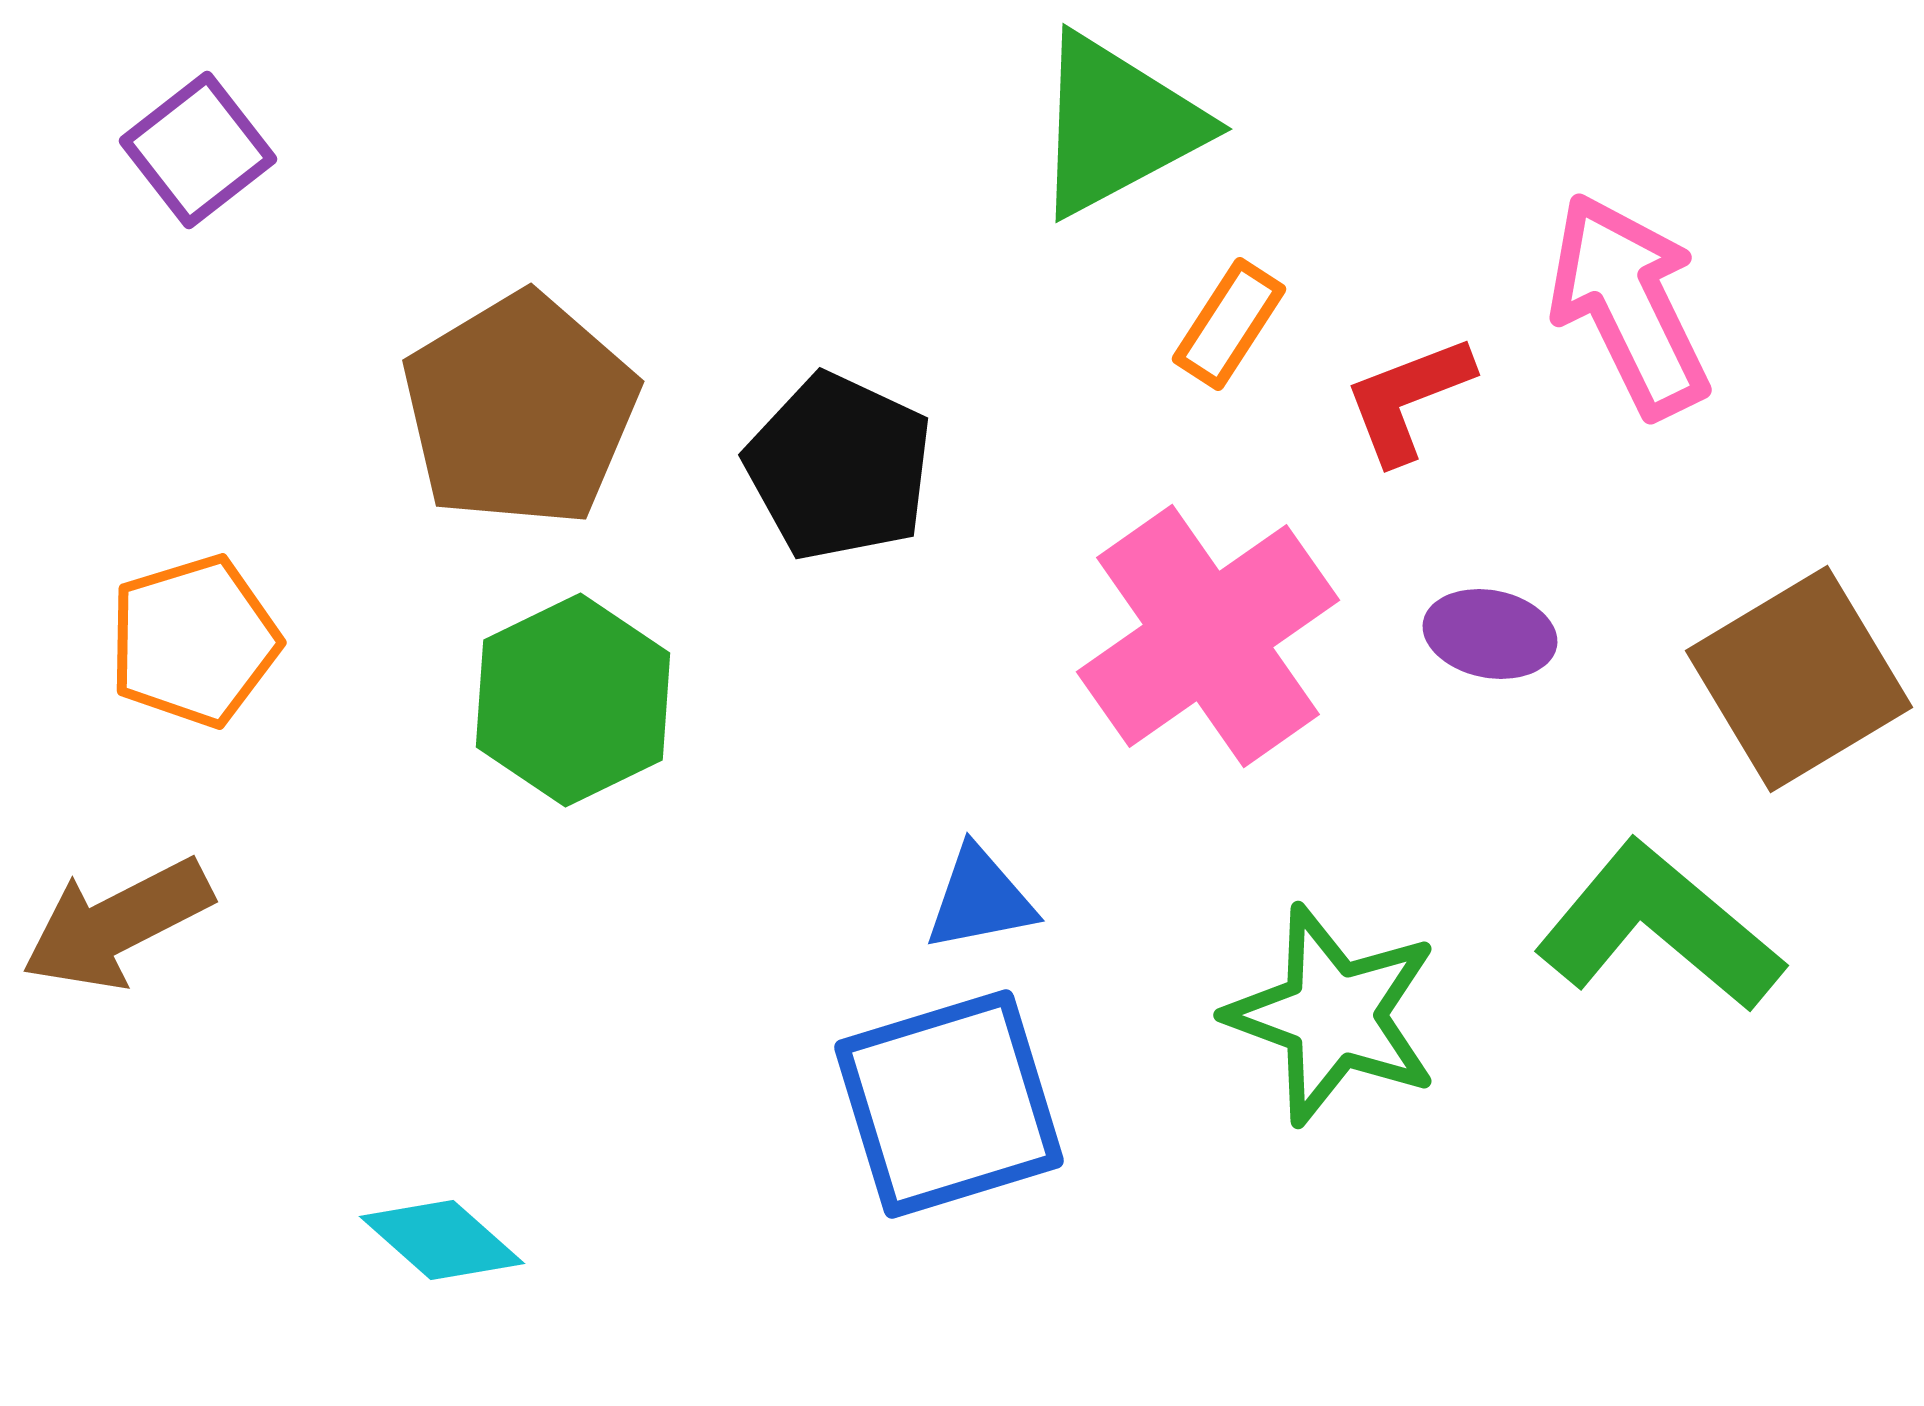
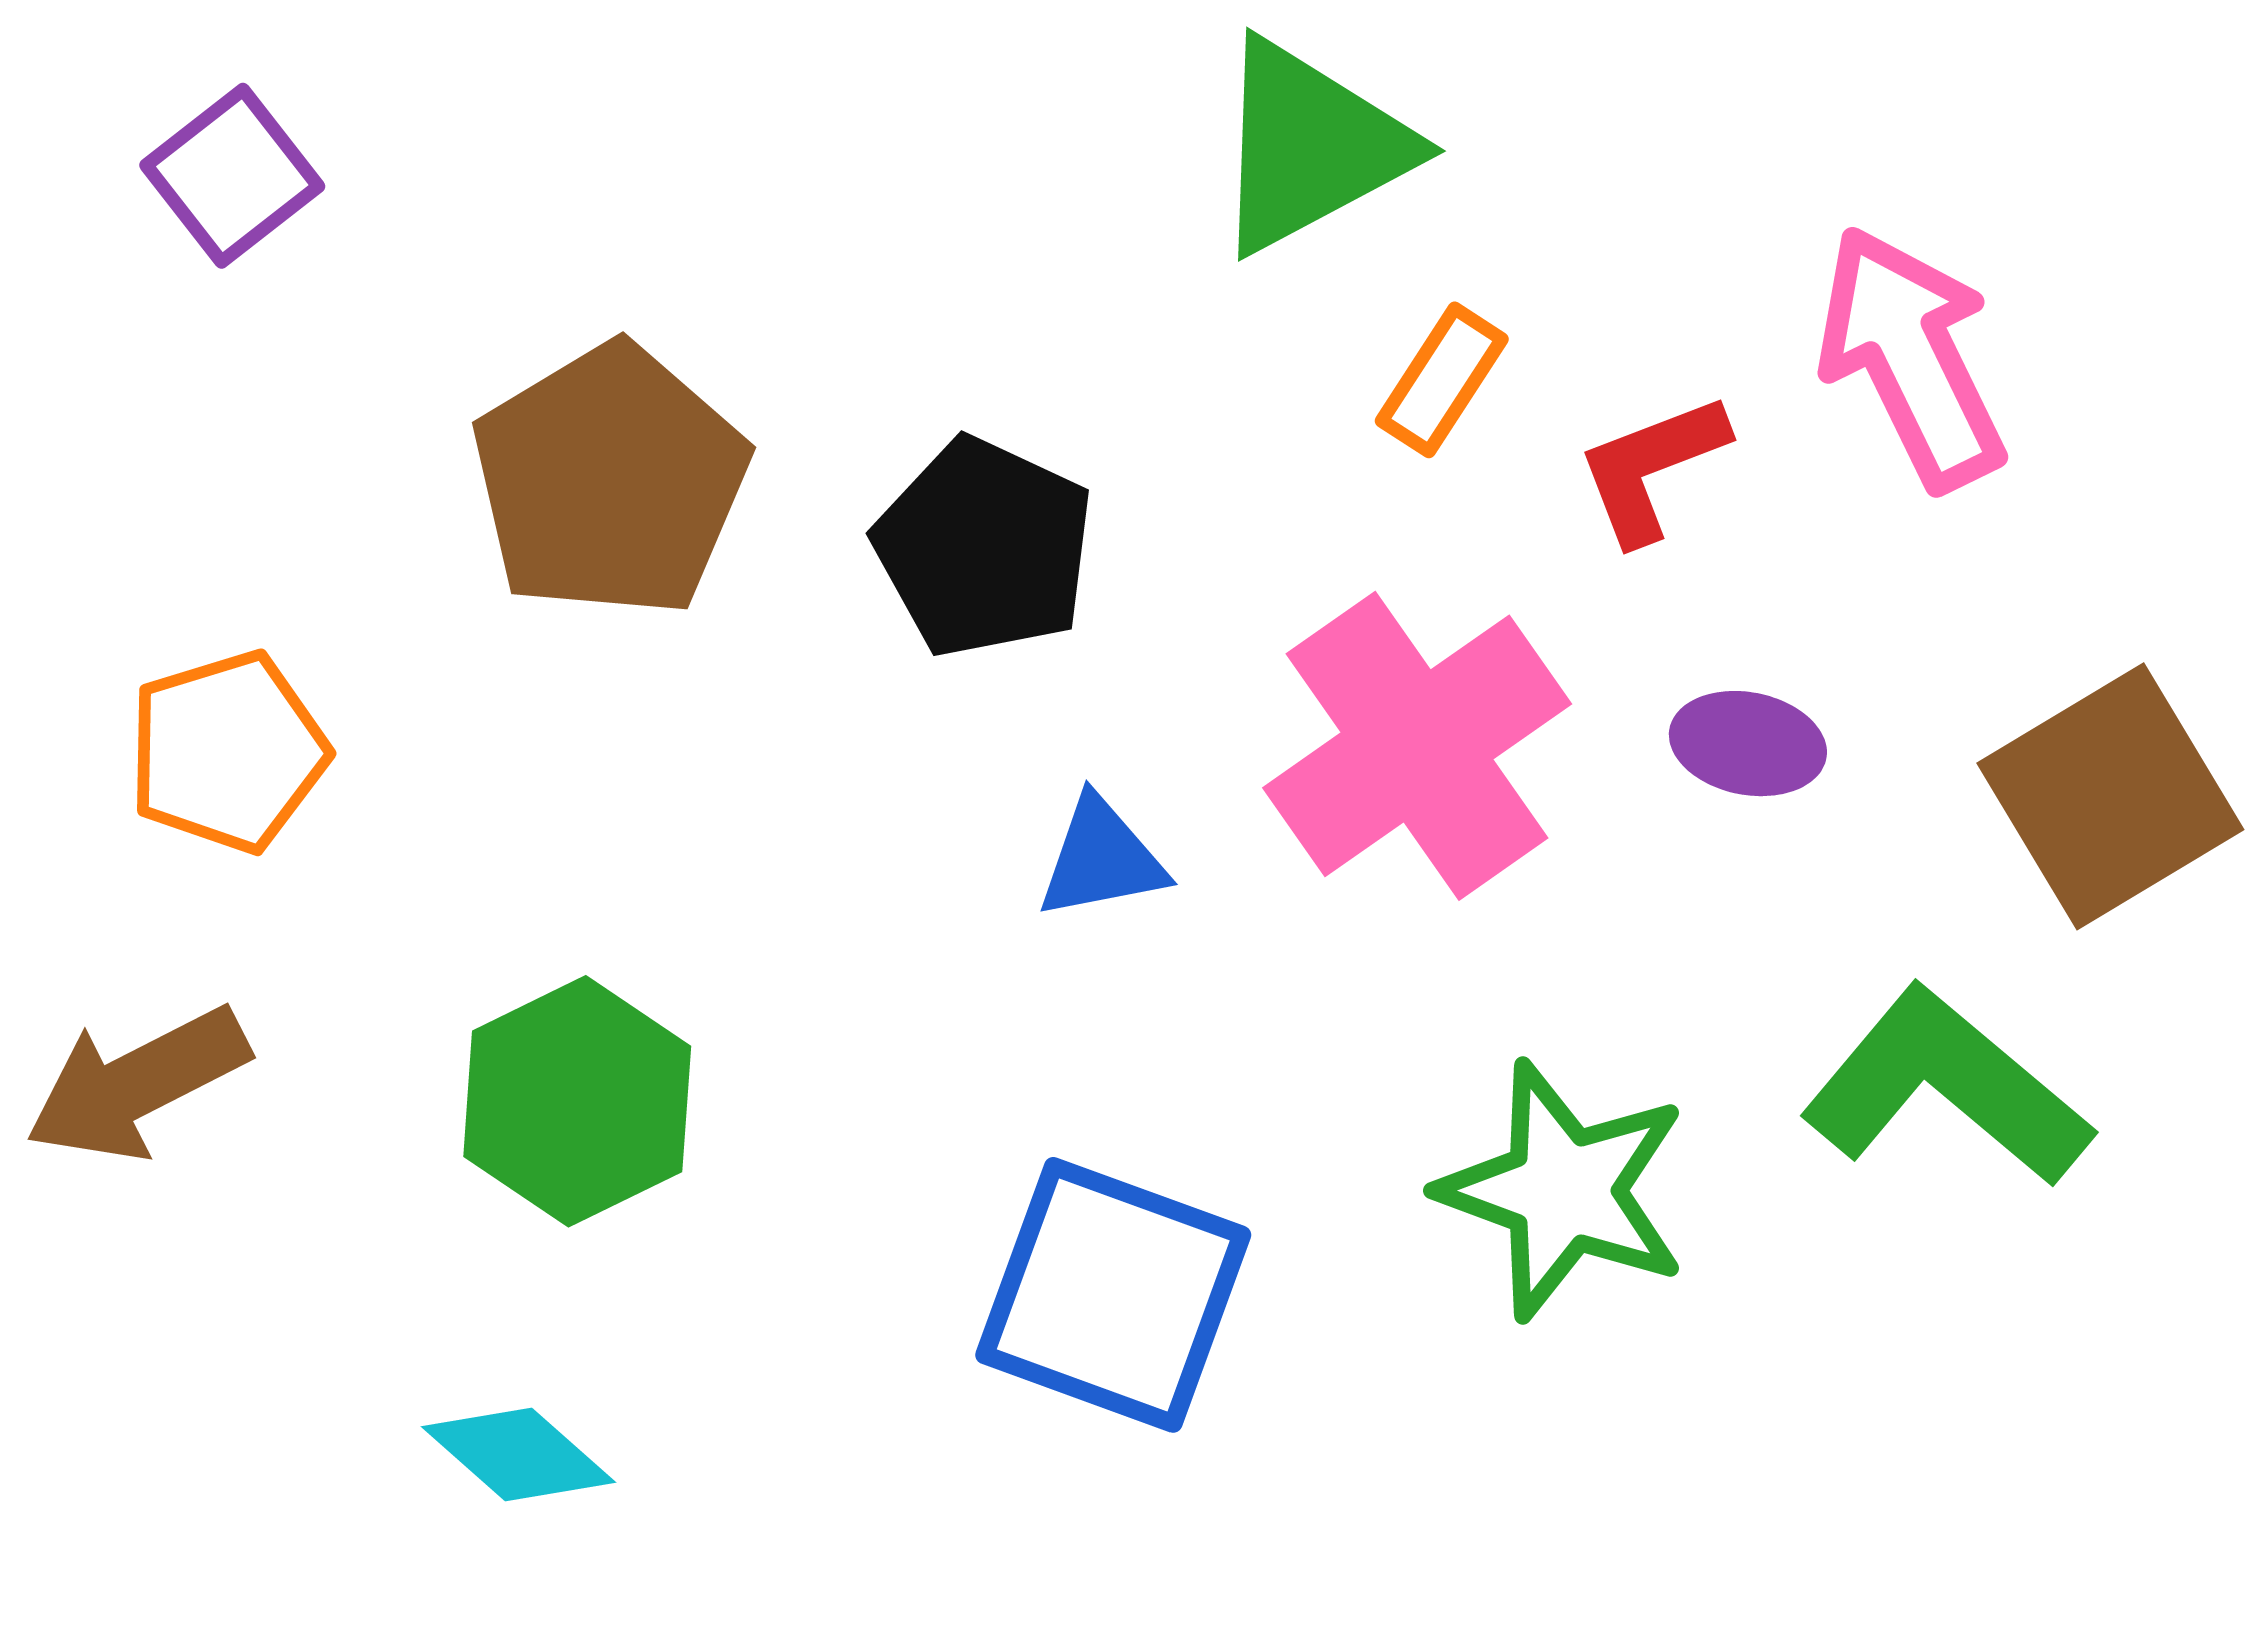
green hexagon: (573, 700) -> (577, 1101), moved
blue triangle: (980, 899) -> (1102, 859), moved
blue square: (949, 1104) -> (1113, 1295), turned 37

